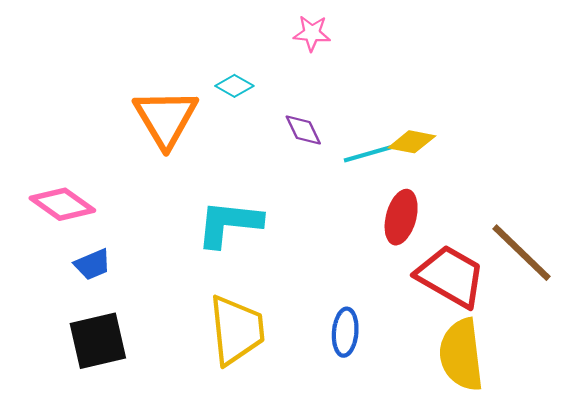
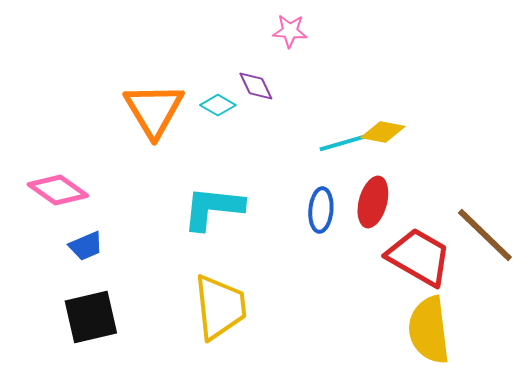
cyan diamond: (234, 86) -> (218, 105), moved
purple diamond: (303, 130) -> (256, 86), moved
blue ellipse: (345, 332) -> (321, 210), moved

